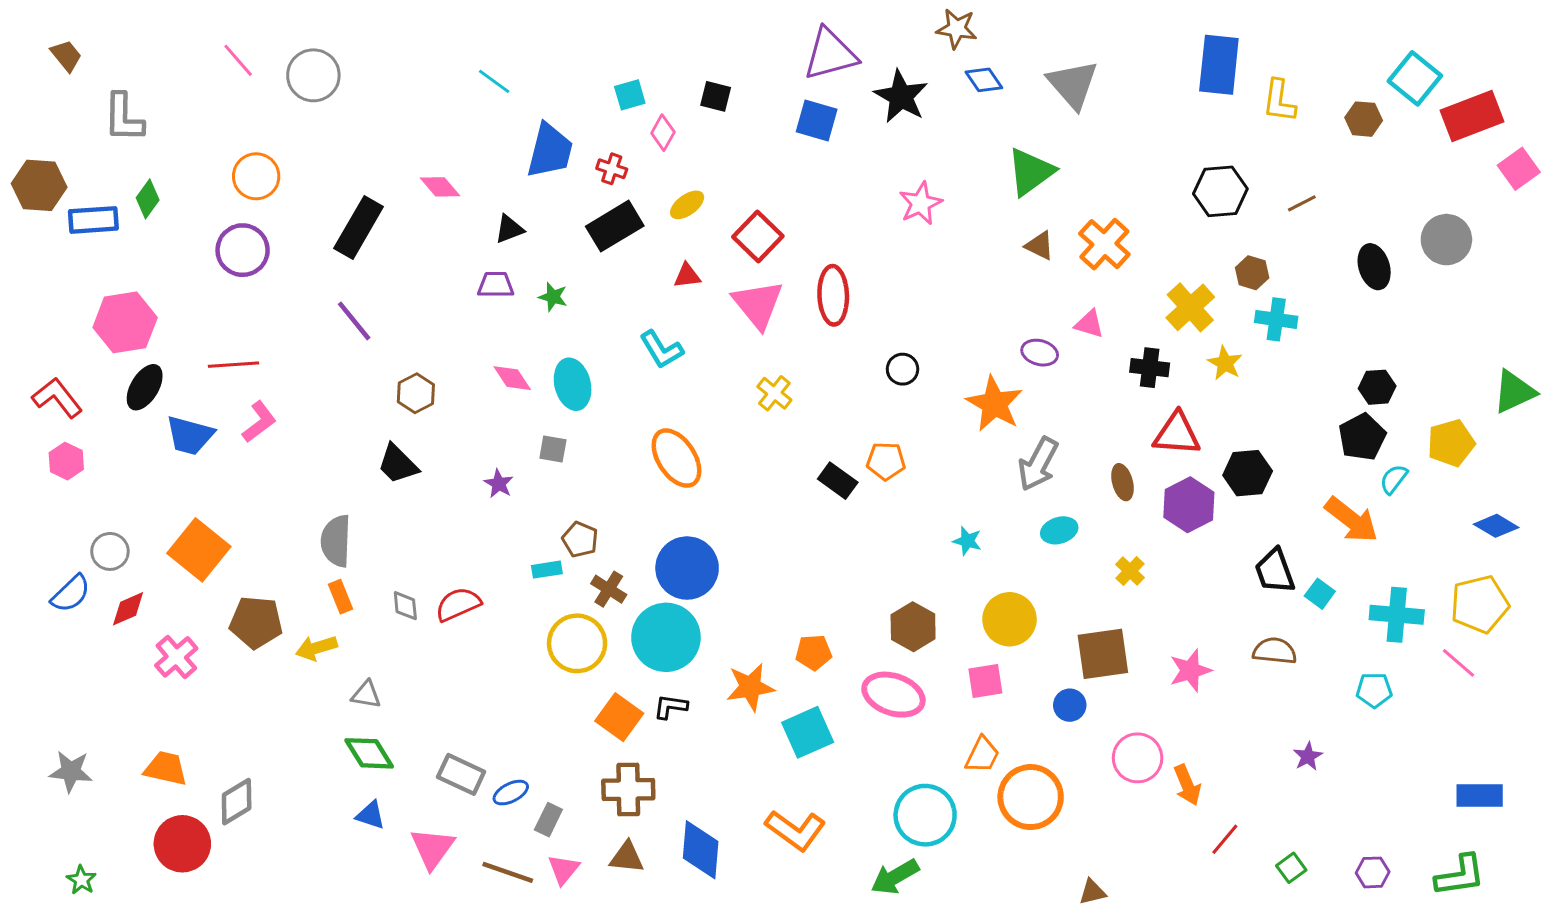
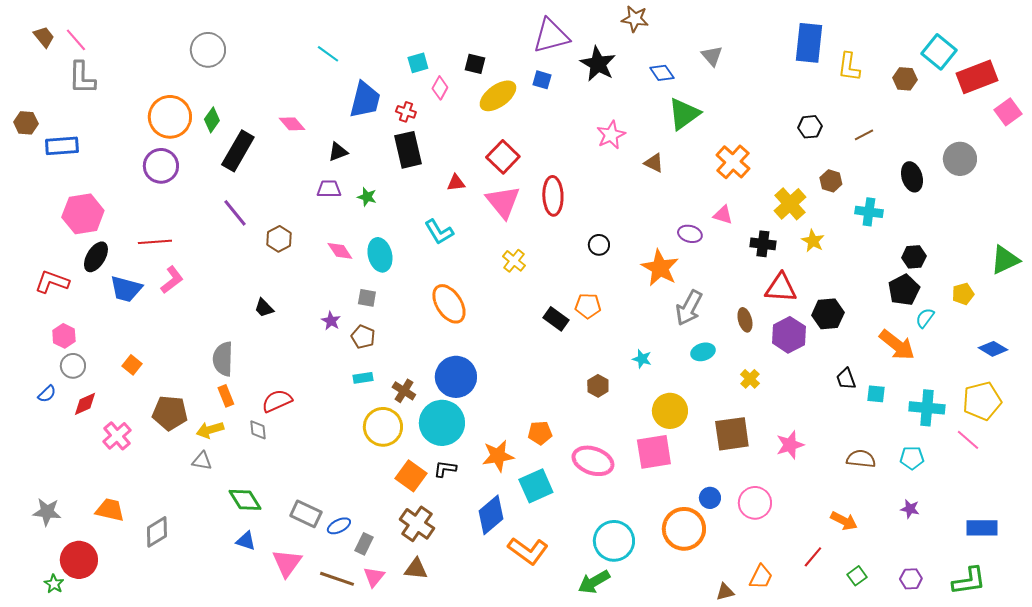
pink line: (238, 60) -> (76, 40), moved
blue diamond: (984, 80) -> (662, 73), moved
gray triangle: (1073, 84) -> (712, 56), size x0.6
blue square: (817, 121) -> (542, 80), size x0.7
orange circle: (256, 176) -> (170, 117), size x1.4
brown hexagon: (39, 185) -> (26, 123), size x0.7
black hexagon: (1220, 191) -> (810, 127), size x0.7
green diamond: (148, 199) -> (212, 120), moved
yellow ellipse: (687, 205) -> (498, 96), moved, size x1.6
black rectangle: (615, 226) -> (408, 150), turned -72
brown triangle: (1040, 246) -> (654, 163), moved
cyan cross: (1276, 319) -> (869, 212), moved
brown hexagon: (416, 393) -> (279, 239), moved
red L-shape: (57, 398) -> (52, 282), moved, turned -32
yellow pentagon: (1451, 443) -> (963, 294), size x0.7
pink hexagon: (66, 461) -> (64, 336), moved
black trapezoid: (398, 464) -> (264, 308), size x0.7
brown pentagon: (580, 539) -> (363, 337), moved
orange square: (199, 550) -> (132, 365), size x0.5
black trapezoid: (1275, 571) -> (846, 379), size x0.7
blue semicircle: (71, 594) -> (47, 394), size x0.7
cyan square: (1320, 594) -> (876, 394), turned -30
red semicircle: (458, 604) -> (277, 401), moved
gray diamond: (405, 606) -> (258, 430), moved
brown hexagon: (913, 627) -> (598, 386), moved, size x0.7
brown semicircle: (1275, 651) -> (861, 459), moved
pink square: (985, 681) -> (654, 452), size x1.5
gray triangle: (366, 695) -> (202, 461), moved
blue circle: (1070, 705) -> (710, 498), moved
orange trapezoid: (982, 755) -> (761, 577), moved
purple star: (1308, 756) -> (910, 509), moved, turned -30
orange arrow: (1187, 785) -> (844, 521), moved, turned -40
brown cross: (628, 790) -> (417, 524), turned 36
red circle: (182, 844) -> (79, 560), moved
blue diamond: (701, 850) -> (491, 515), moved, turned 45

